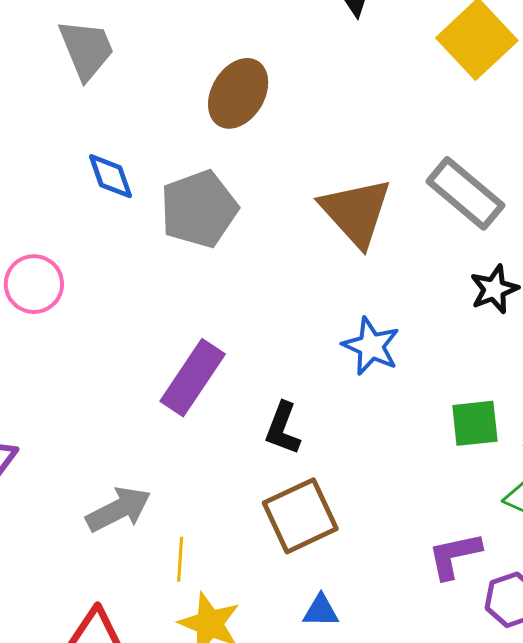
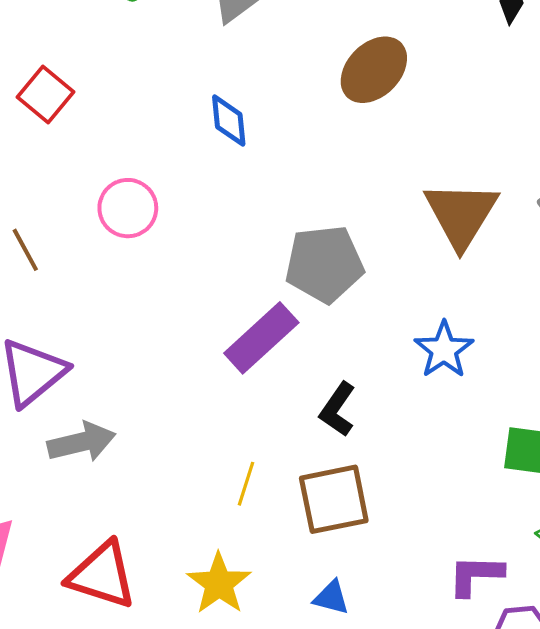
gray pentagon: (199, 209) -> (324, 264), moved
gray arrow: (119, 509) -> (82, 442), moved
yellow line: (180, 559) -> (246, 484), moved

